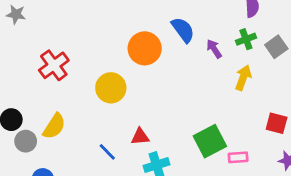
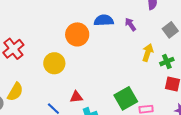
blue semicircle: (183, 30) -> (104, 20), turned -54
green cross: (246, 39) -> (167, 62), moved
purple arrow: (214, 49) -> (130, 24), moved

